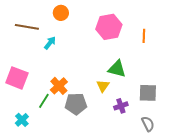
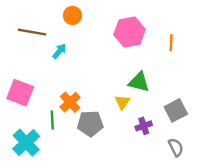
gray square: (148, 93) -> (176, 110), turned -30
green line: (44, 101) -> (52, 120), turned -35
cyan cross: (22, 120) -> (26, 143), size x1.6

